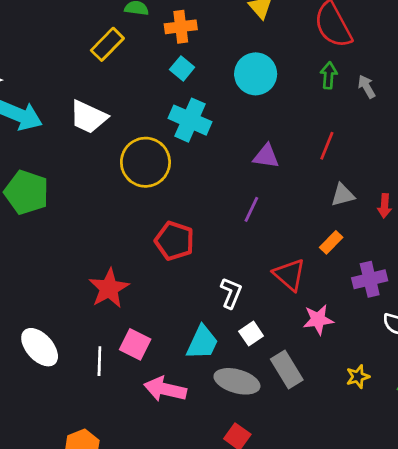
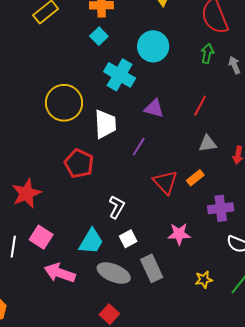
white trapezoid: (88, 117) -> (105, 124), moved, turned -124
cyan cross: (190, 120) -> (120, 75), moved
red triangle: (289, 275) -> (165, 182), moved

